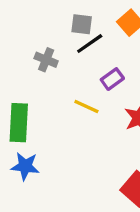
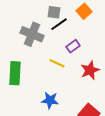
gray cross: (46, 60) -> (32, 34), size x1.6
blue star: (25, 166) -> (50, 100), moved

